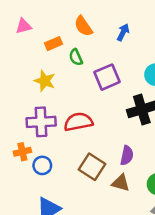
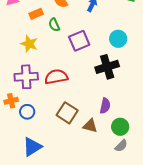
purple semicircle: (127, 155) -> (105, 106), moved

